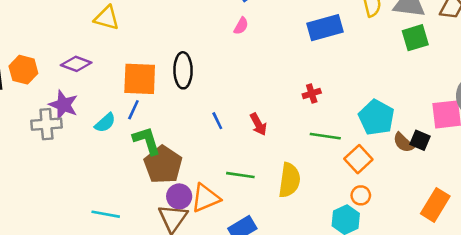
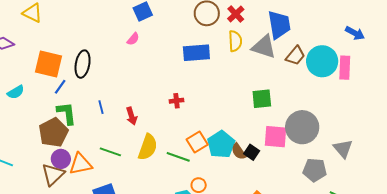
green square: (415, 38) -> (262, 99), moved
blue line: (133, 110) -> (60, 87), moved
cyan pentagon: (376, 117) -> (221, 144), moved
green line: (325, 136) -> (178, 157), moved
green L-shape: (147, 141) -> (67, 113), moved
orange square: (358, 159) -> (197, 142), moved
yellow semicircle: (289, 180) -> (148, 147), moved

